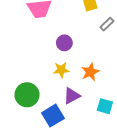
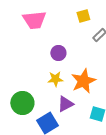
orange star: (90, 72) -> (83, 81), size x1.4

